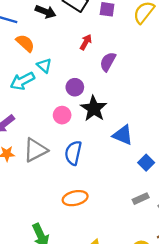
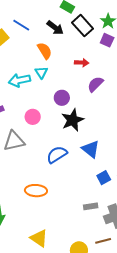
red arrow: (86, 42) -> (82, 63), turned 48
orange semicircle: (25, 43) -> (45, 51), moved
pink circle: (62, 115) -> (33, 117), moved
blue semicircle: (73, 153) -> (57, 155), moved, turned 30

